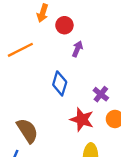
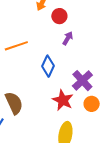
orange line: (20, 50) -> (16, 46), moved
purple cross: (101, 94) -> (82, 81), size x1.5

